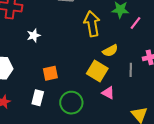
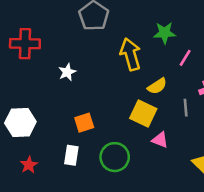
pink line: (135, 23) -> (185, 58), moved
white star: (34, 35) -> (67, 72), moved

